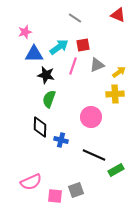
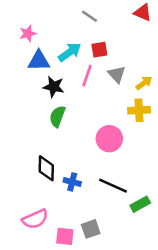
gray triangle: (97, 65) -> (117, 74), turned -49
black diamond: (40, 127) -> (46, 168), moved
blue cross: (61, 140) -> (72, 182), moved

